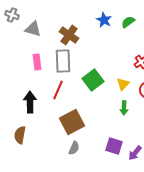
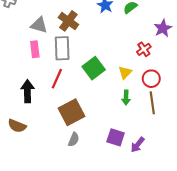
gray triangle: (33, 29) -> (39, 25), moved
brown semicircle: (20, 135) -> (17, 126), turned -78

